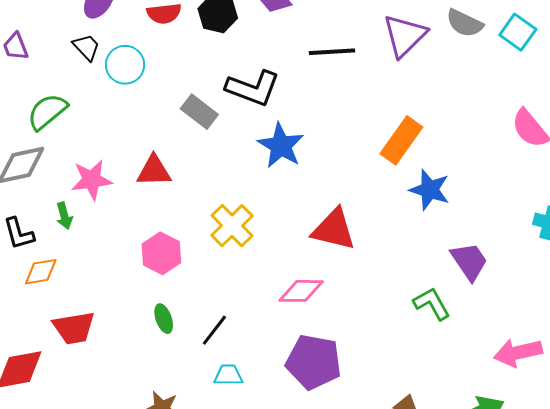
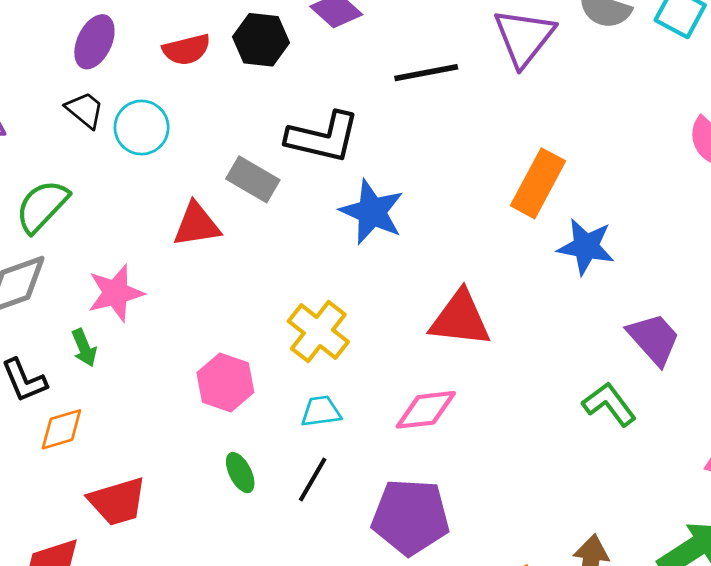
red triangle: (154, 171) -> (197, 225), moved
purple pentagon: (314, 362) -> (411, 517), moved
cyan trapezoid: (228, 375) -> (321, 411), moved

